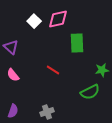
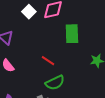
green semicircle: (90, 92) -> (55, 83), moved

